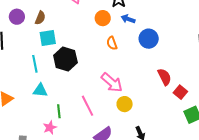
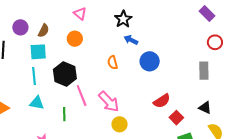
orange circle: (103, 18) -> (75, 39), moved
cyan square: (48, 38) -> (38, 52), moved
red semicircle: (164, 77) -> (162, 101), turned 78
pink line: (87, 106) -> (82, 95), moved
green line: (59, 111) -> (64, 114), moved

